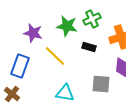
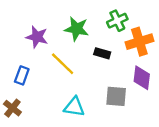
green cross: (92, 19) -> (117, 21), moved
blue rectangle: (20, 66) -> (22, 75), size x0.7

